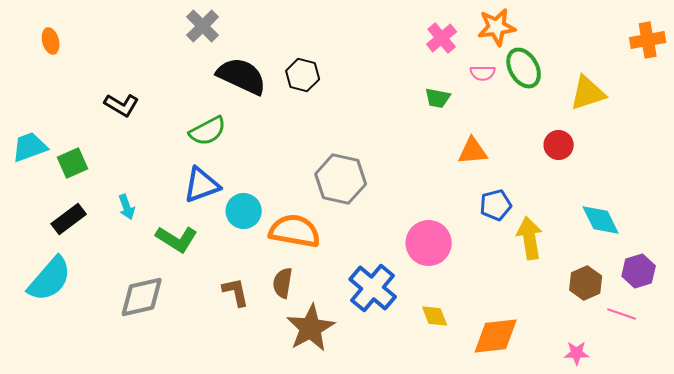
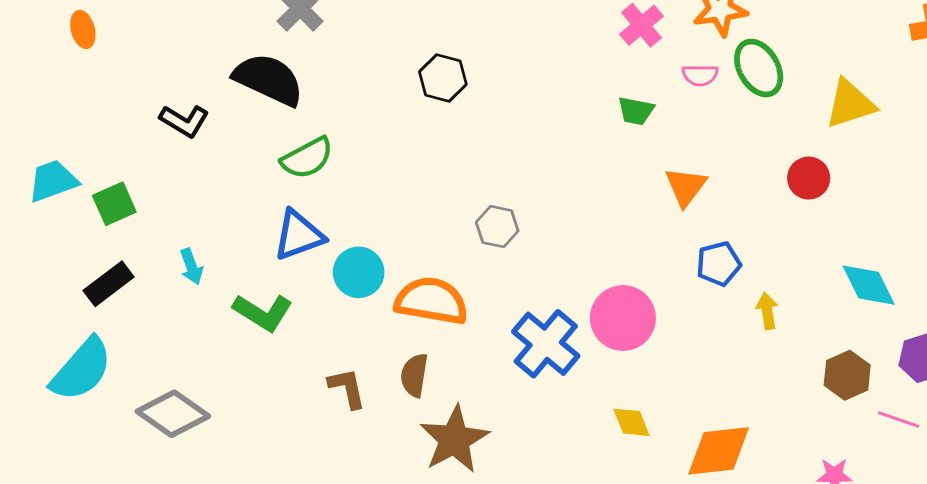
black semicircle: (242, 76) -> (269, 79), moved
orange triangle: (473, 151) -> (686, 187), turned -48
gray hexagon: (341, 179) -> (497, 227), size x0.6
yellow arrow: (530, 238) -> (767, 311), size x0.6
blue cross: (373, 288) -> (546, 344), moved
gray diamond: (142, 297) -> (173, 414), moved, turned 48

